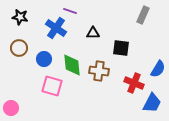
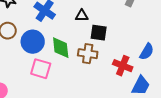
black square: (121, 48) -> (99, 33), moved
blue circle: (44, 59) -> (33, 42), size x1.5

